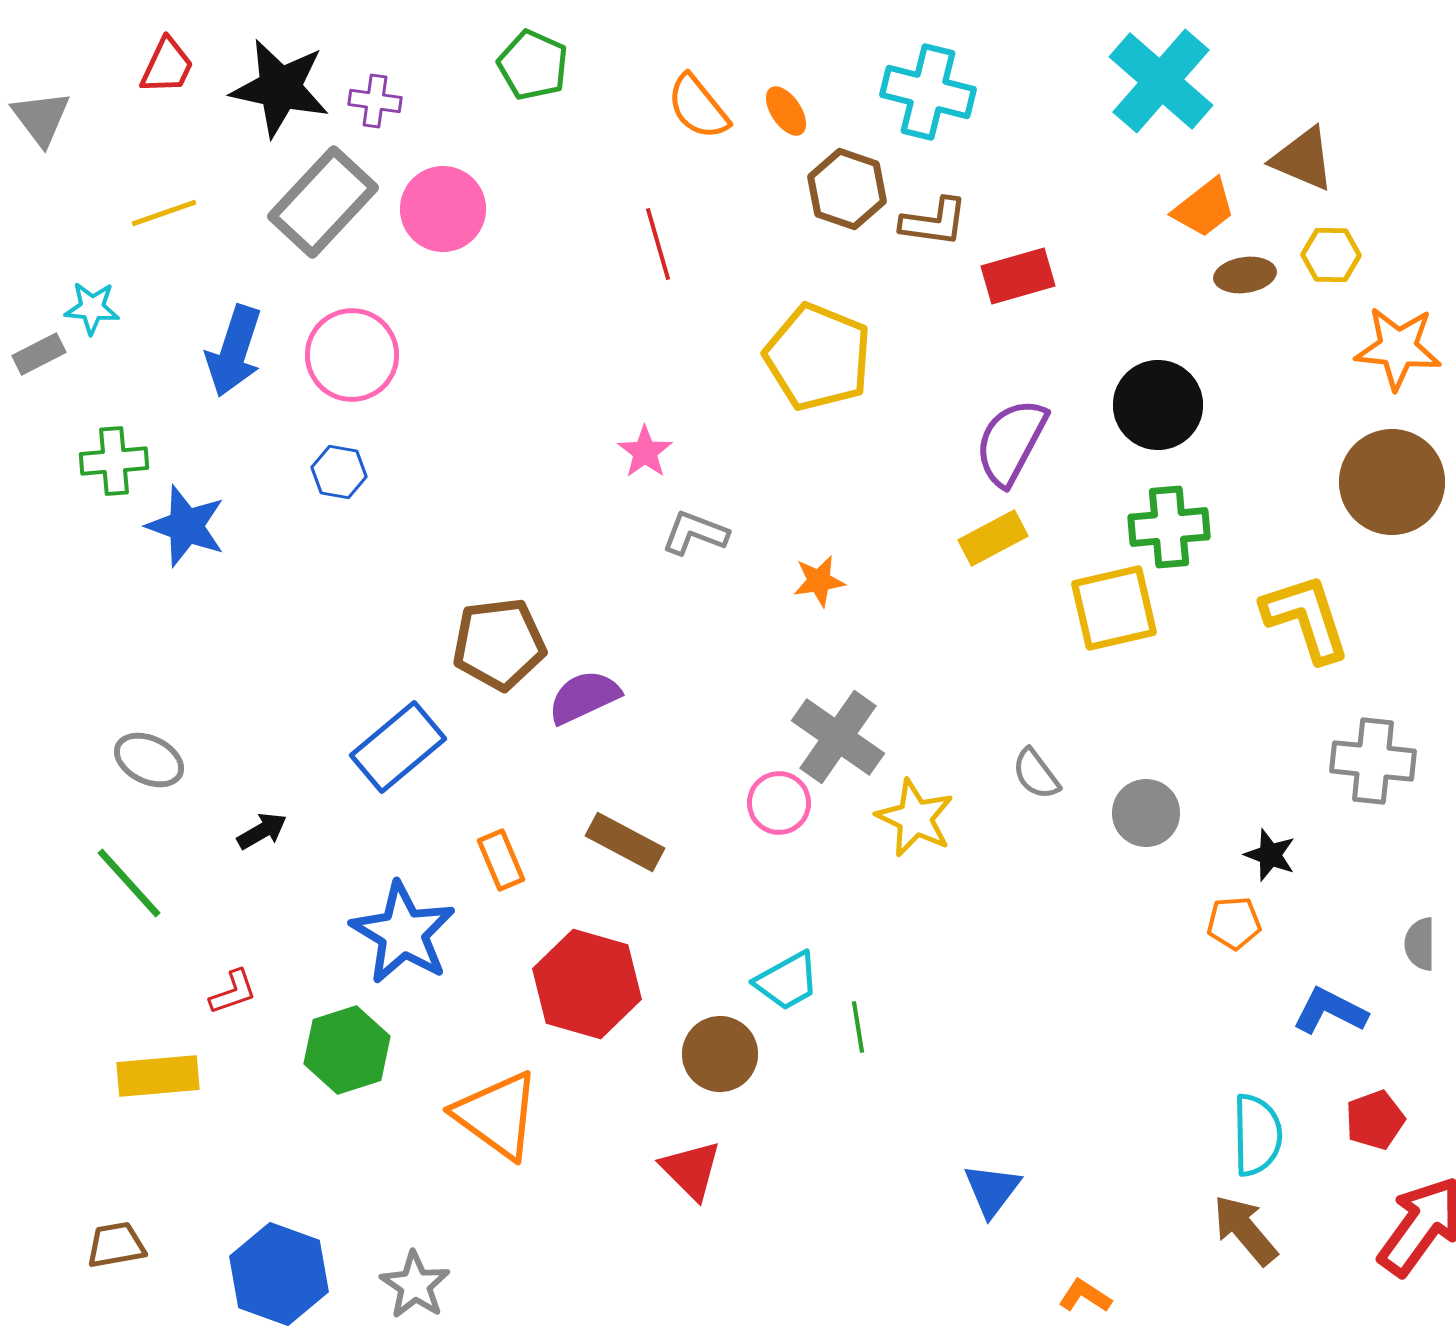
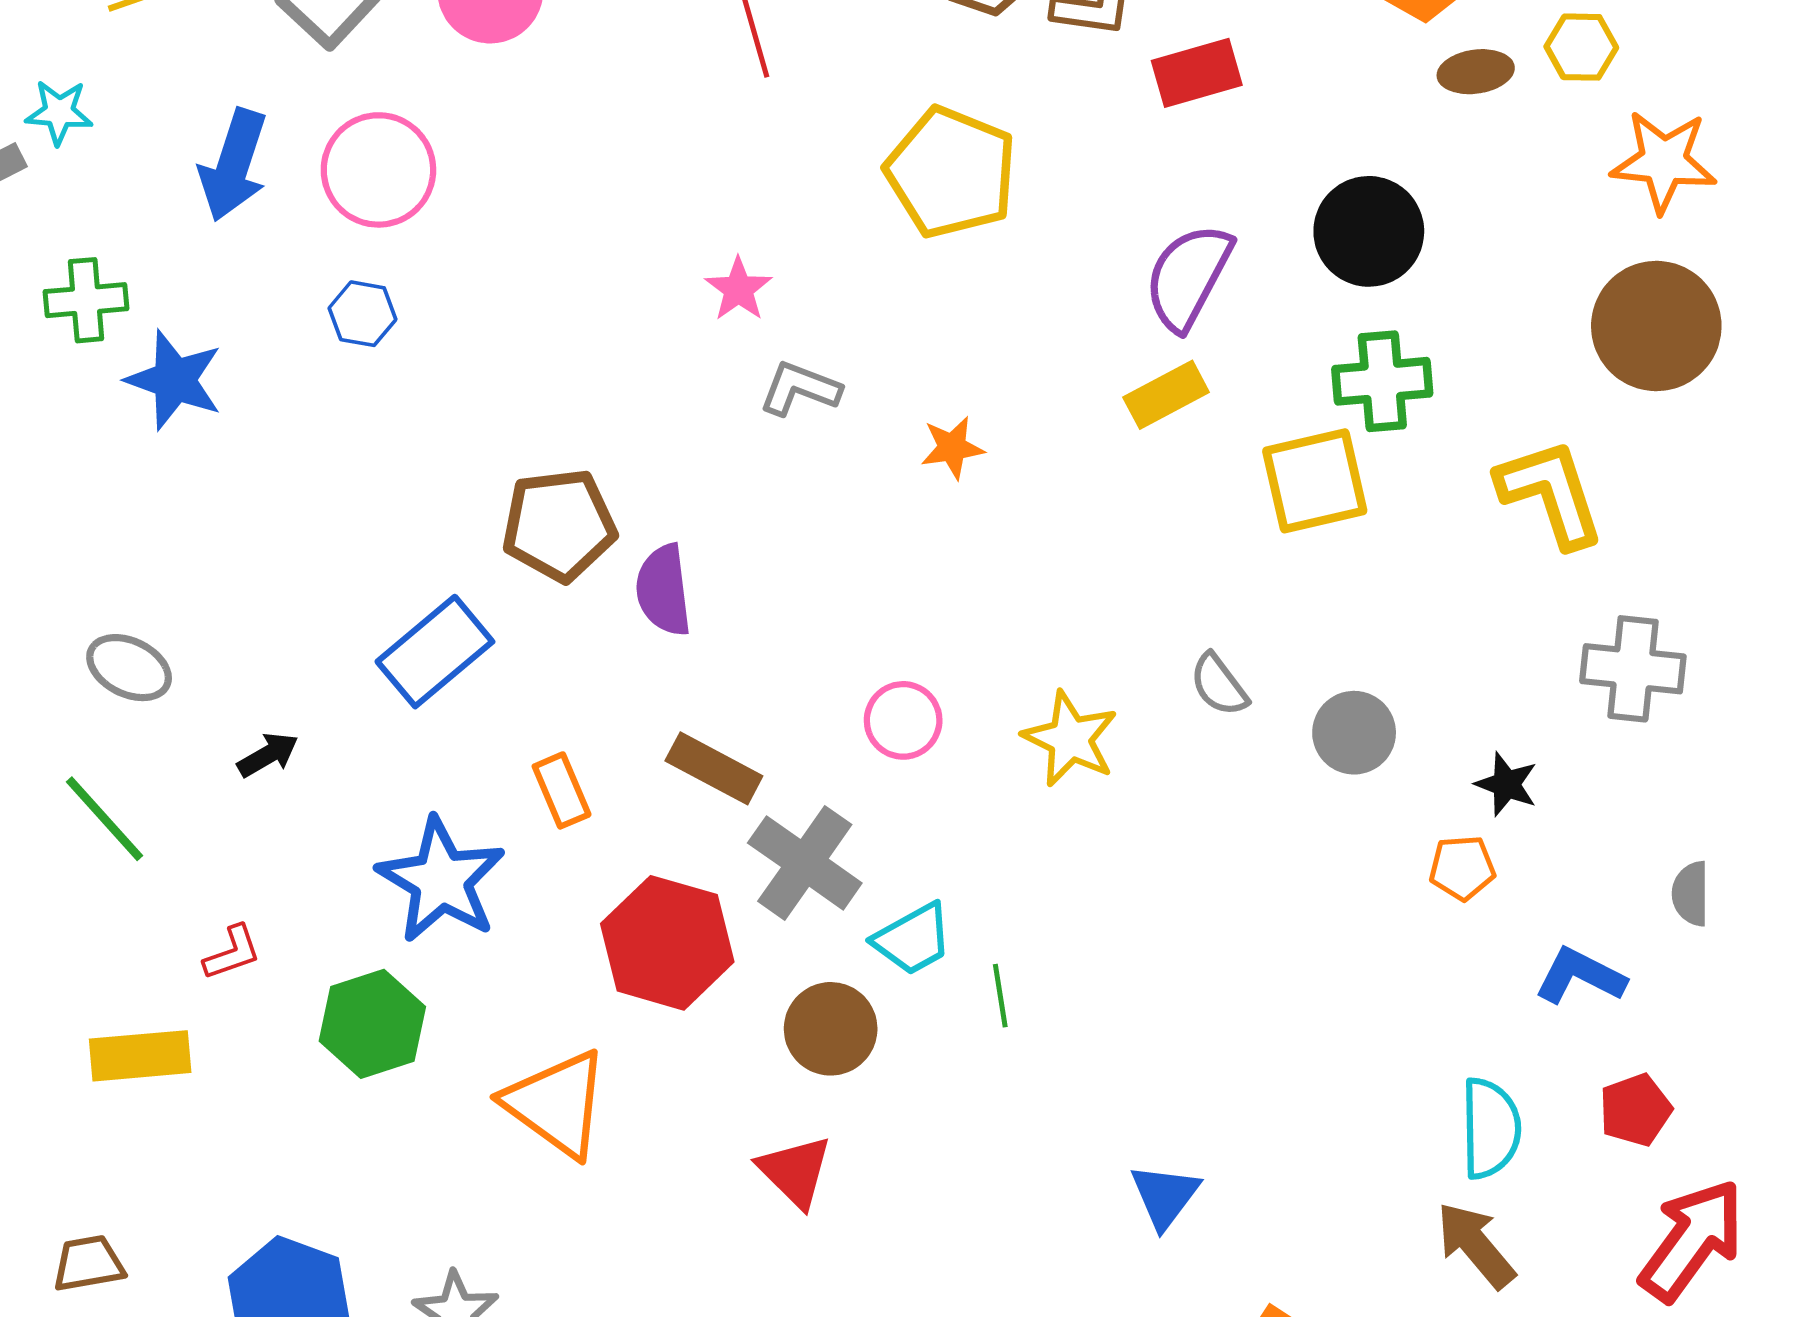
purple semicircle: (584, 697) -> (664, 590), turned -72
gray cross: (838, 737) -> (805, 863), moved

